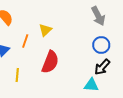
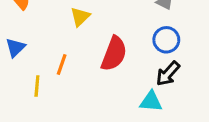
orange line: (25, 41) -> (62, 64), moved
red semicircle: (50, 62) -> (114, 54), moved

